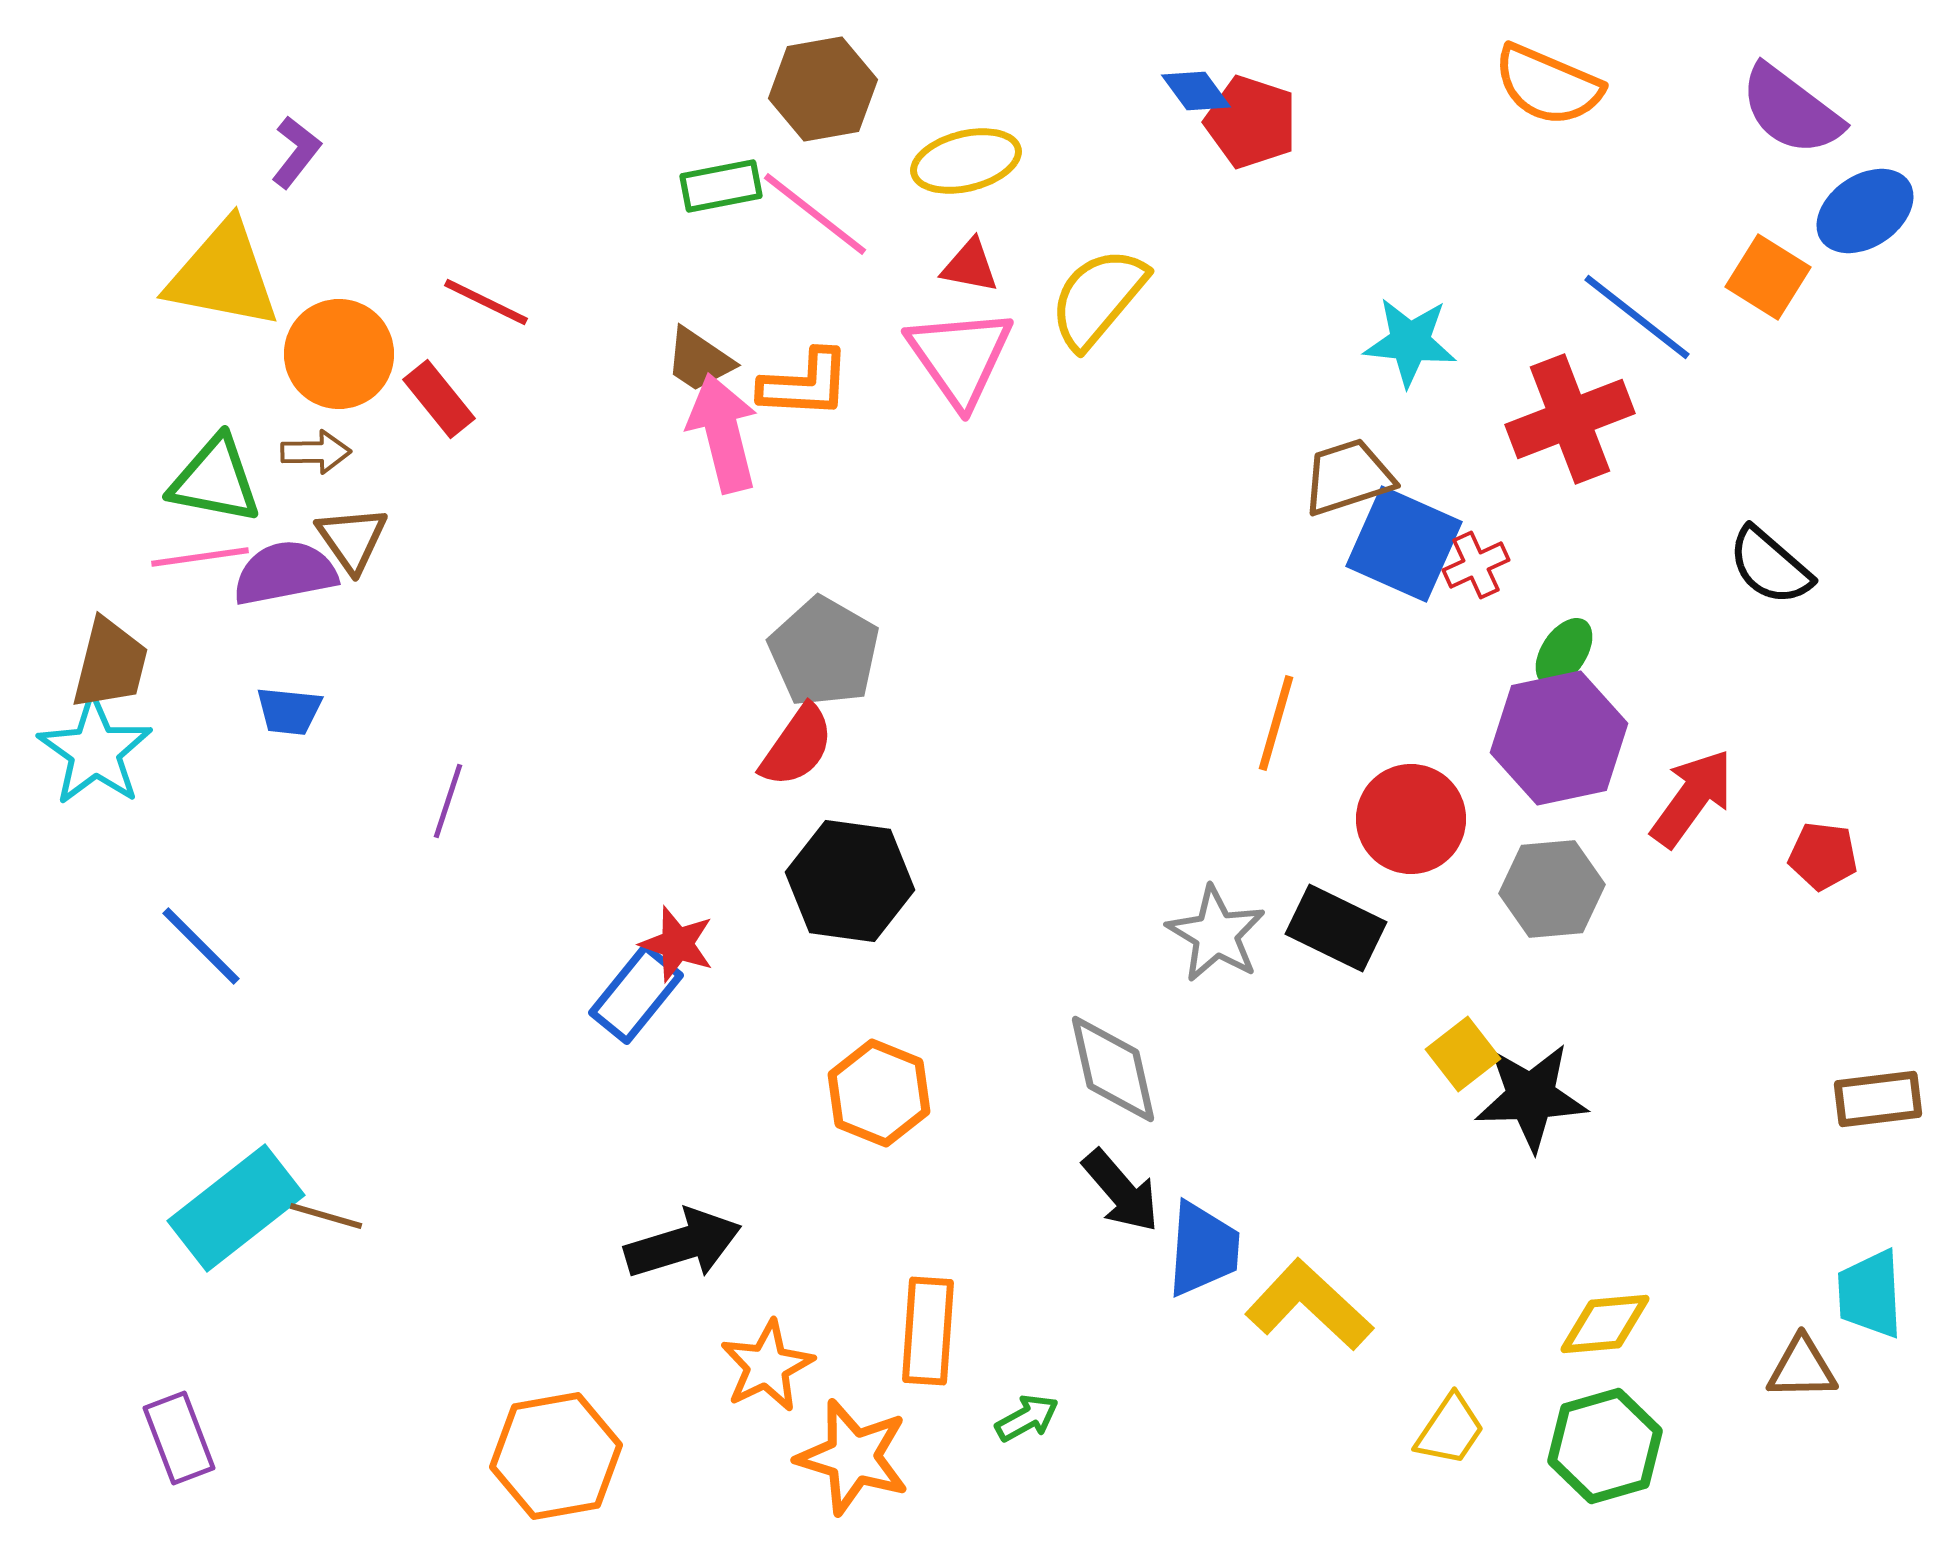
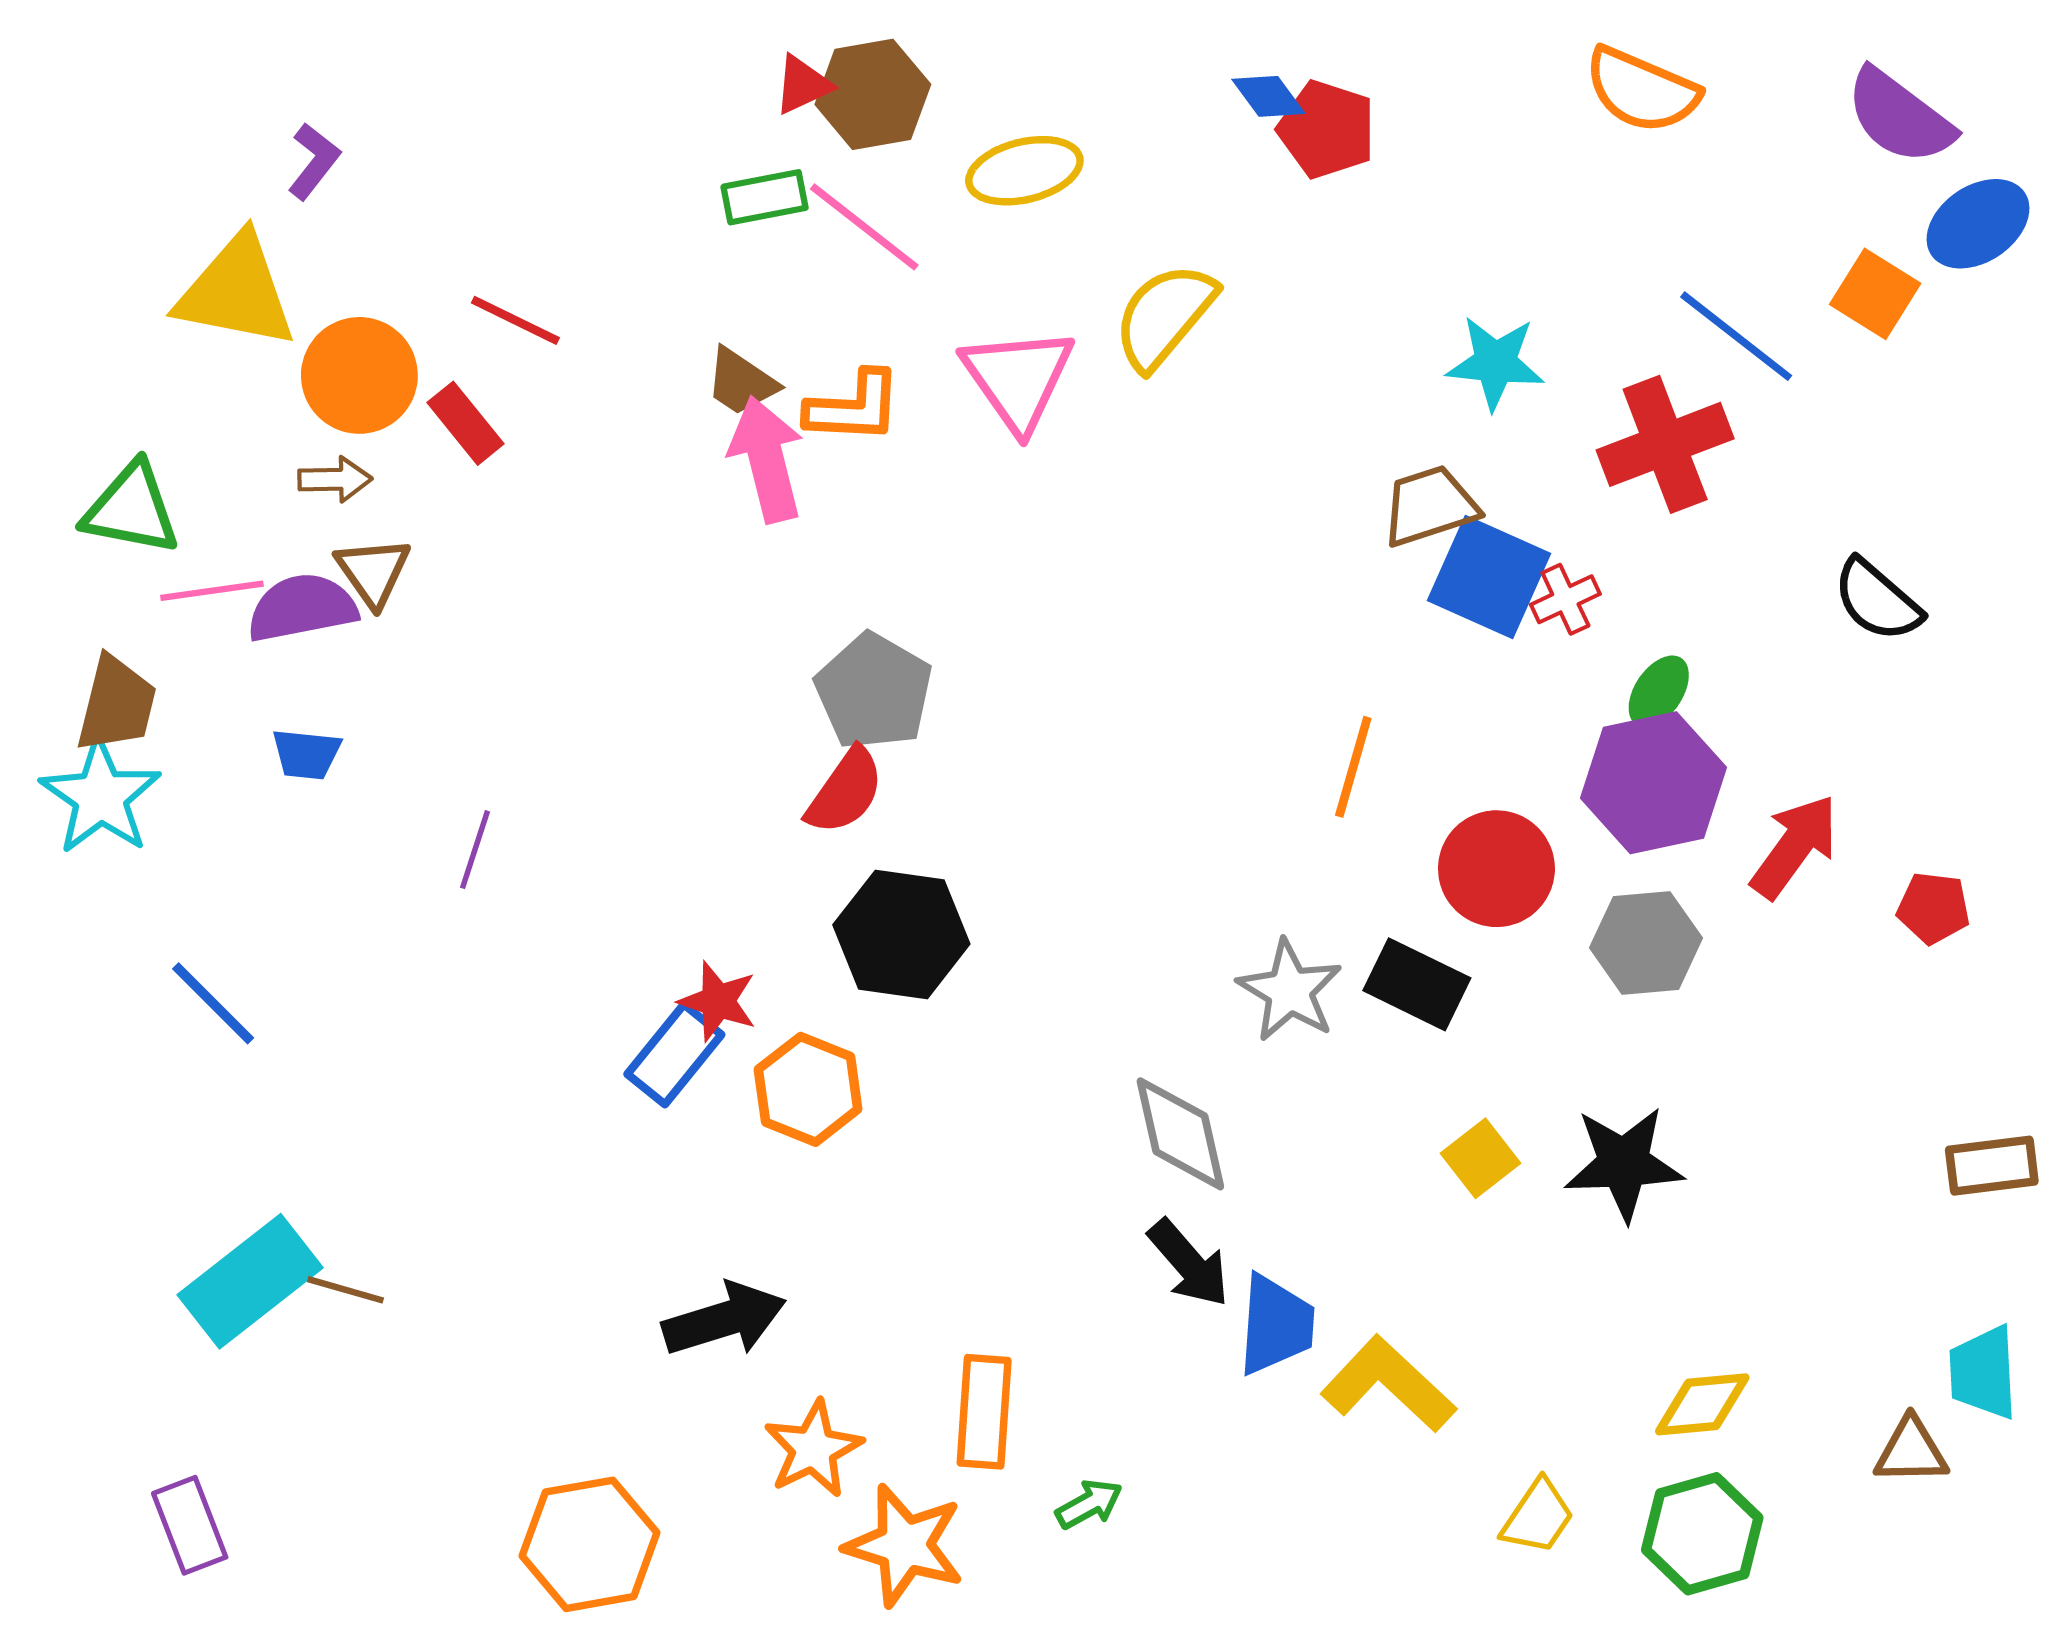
red triangle: (970, 266) -> (803, 85), moved, turned -36
green triangle: (215, 480) -> (131, 509), moved
yellow square: (1463, 1054) -> (1481, 1158), moved
orange hexagon: (879, 1093) -> (808, 1089), moved

